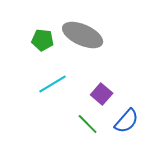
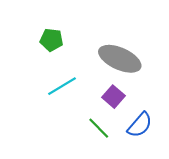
gray ellipse: (83, 35) -> (120, 59), moved

